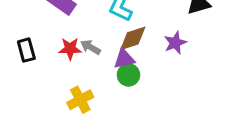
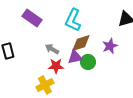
red star: (70, 49) -> (56, 66), moved
green circle: (128, 75) -> (88, 62), moved

